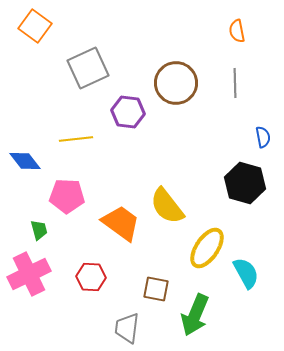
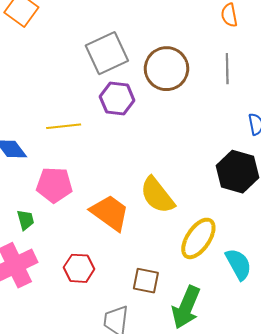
gray square: (88, 68) -> (107, 53), moved

